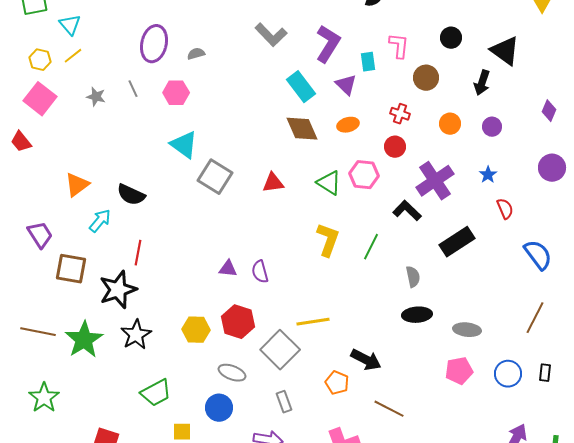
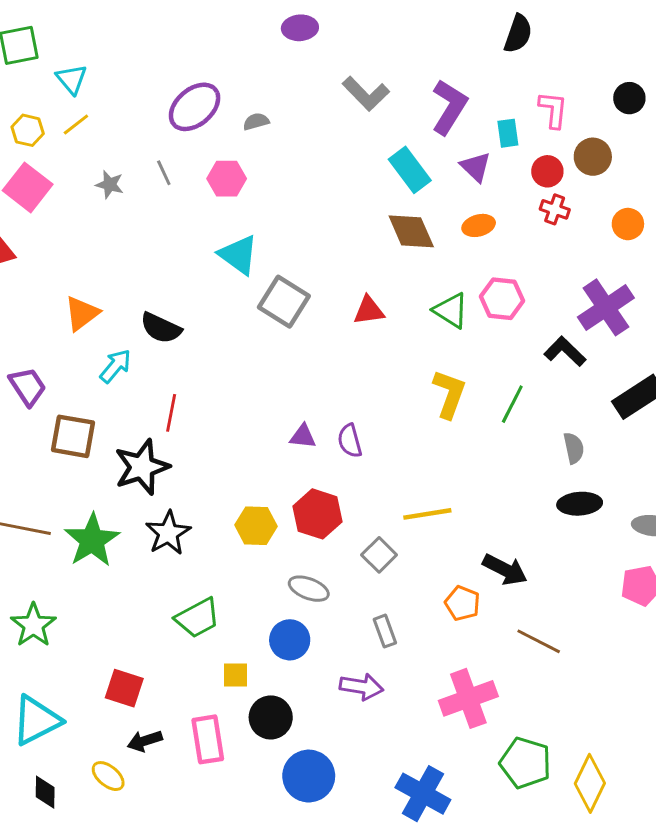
purple ellipse: (154, 44) -> (195, 107), turned 36
red circle: (395, 147) -> (547, 171), moved
gray square: (280, 350) -> (379, 555), size x0.6

